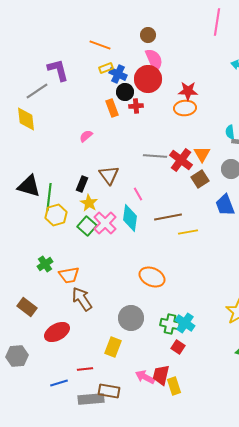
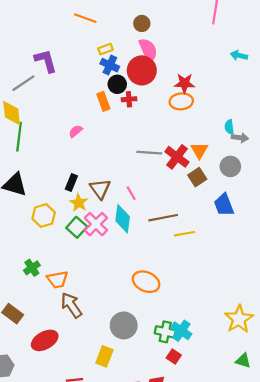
orange line: (100, 45) -> (85, 18), moved
yellow rectangle: (106, 68) -> (105, 49), moved
brown triangle: (109, 175) -> (100, 189), moved
green line: (49, 197) -> (19, 137), moved

